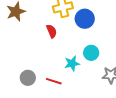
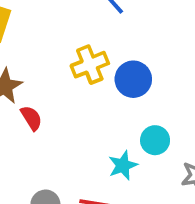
red semicircle: (52, 31) -> (31, 118), moved

